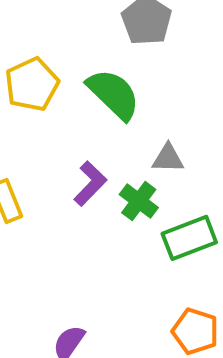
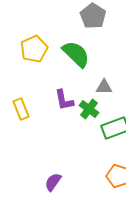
purple L-shape: (90, 184) -> (64, 100), turned 125

